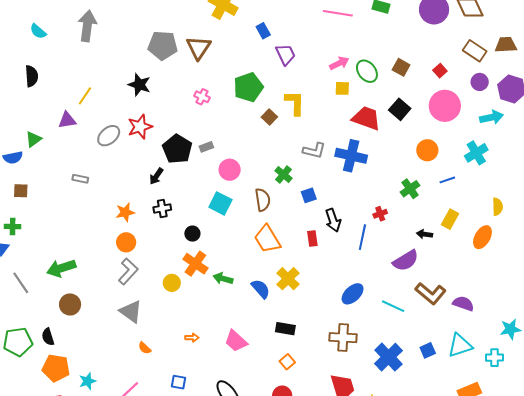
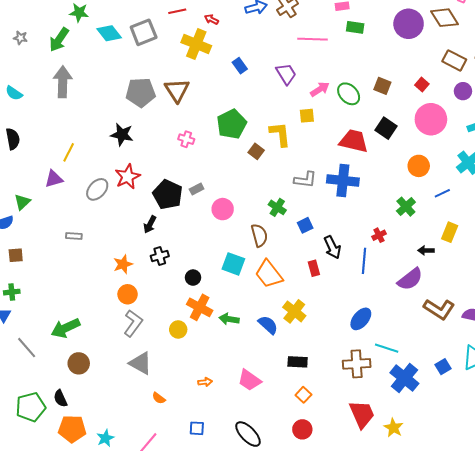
purple trapezoid: (285, 54) -> (286, 74), moved
yellow square: (342, 88) -> (307, 116), moved
cyan square: (220, 203) -> (233, 264), moved
cyan line: (393, 306) -> (387, 348), moved

